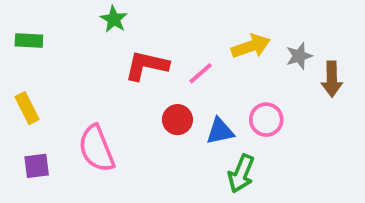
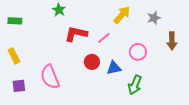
yellow arrow: (251, 46) -> (122, 15), moved, turned -30
gray star: (299, 56) -> (154, 18), moved
pink circle: (266, 120) -> (138, 52), moved
green arrow: (241, 174) -> (135, 85), moved

